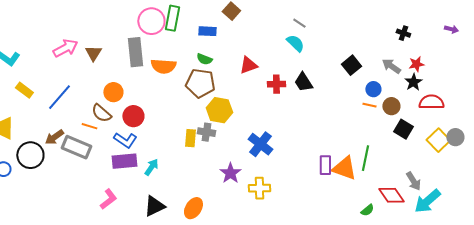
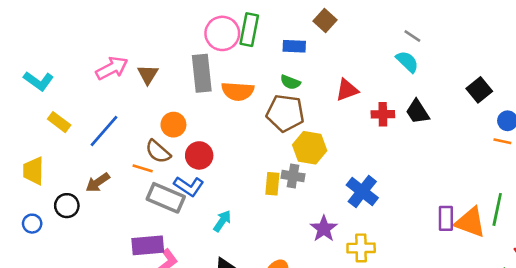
gray rectangle: (76, 147) -> (166, 198), moved
black circle: (30, 155) -> (67, 206), size x0.7
purple rectangle: (124, 161) -> (148, 245), moved

